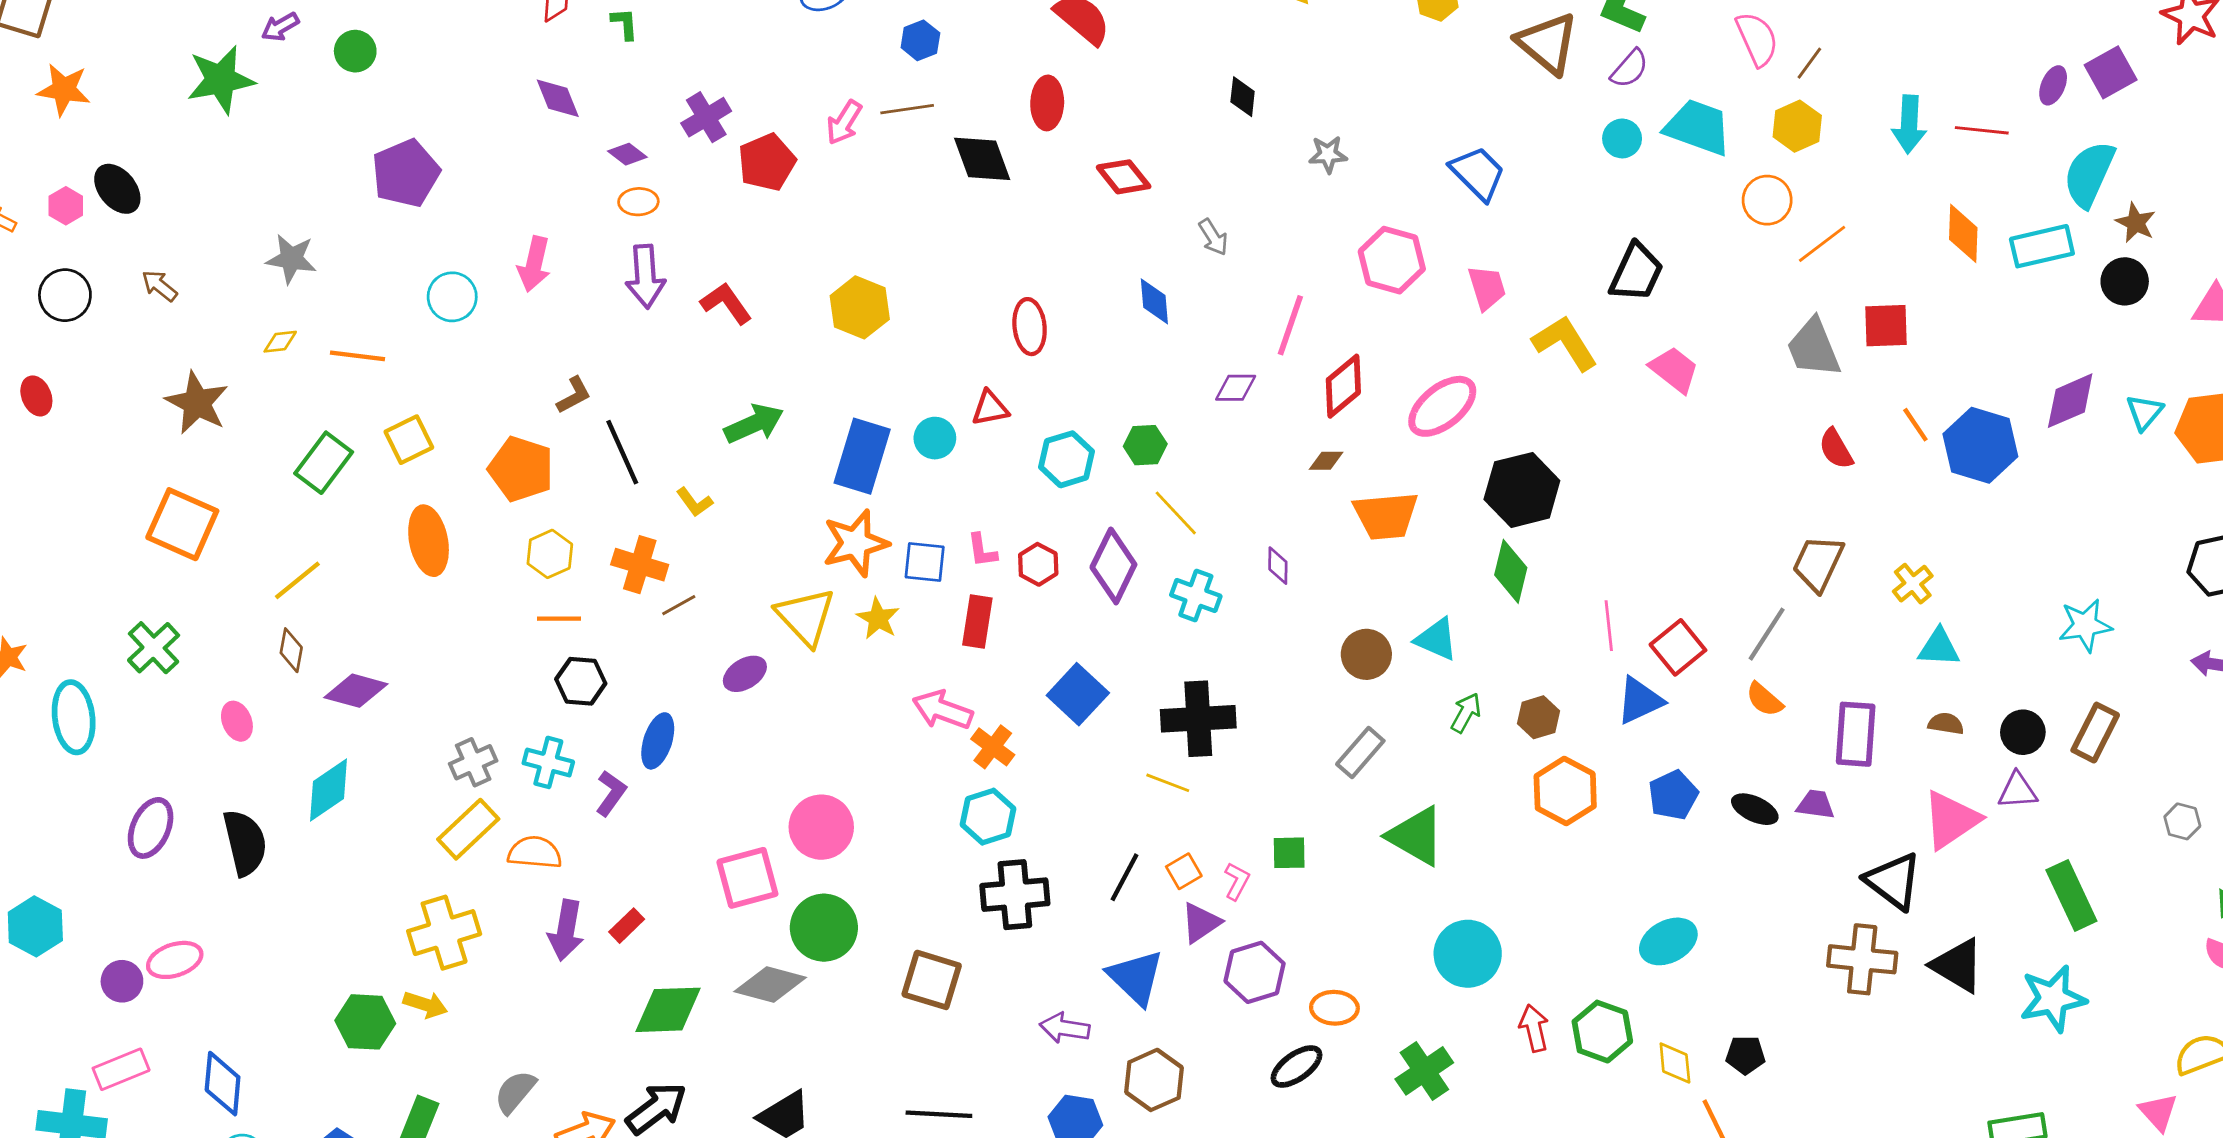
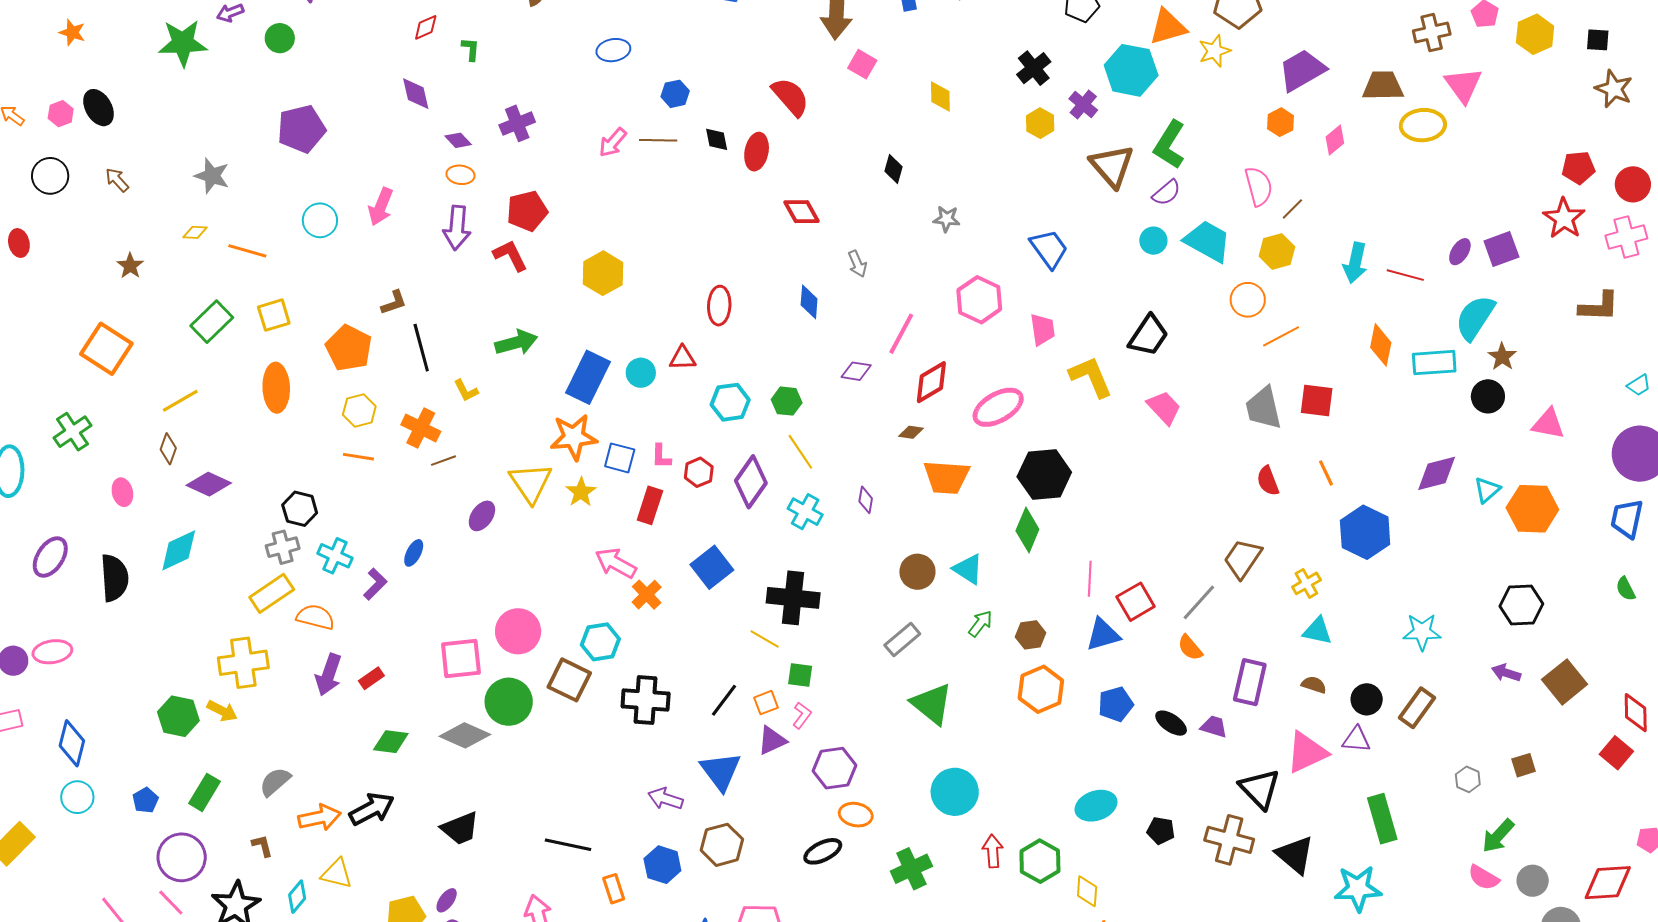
orange star: (64, 90) -> (72, 32), size x0.7
black diamond: (982, 159) -> (717, 139), moved, size x0.6
red pentagon: (767, 162) -> (527, 211), moved
brown star: (197, 403) -> (130, 266), size x0.6
blue hexagon: (1980, 445) -> (1365, 532), moved
purple ellipse: (745, 674) -> (482, 516), turned -32
black hexagon: (581, 681) -> (300, 509), moved
blue ellipse: (658, 741) -> (414, 553), size x0.7
cyan hexagon: (988, 817) -> (600, 642), moved
green square: (1289, 853) -> (800, 675), moved
purple hexagon: (1255, 972) -> (835, 768), moved
brown square: (932, 980) -> (569, 680), moved
green diamond: (668, 1010) -> (391, 742), size x0.7
black pentagon: (1745, 1055) -> (1161, 831), moved

